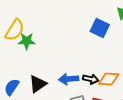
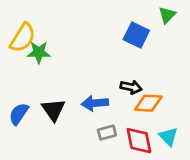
black arrow: (91, 79) -> (131, 87), moved
black triangle: (38, 84) -> (53, 110), turned -30

